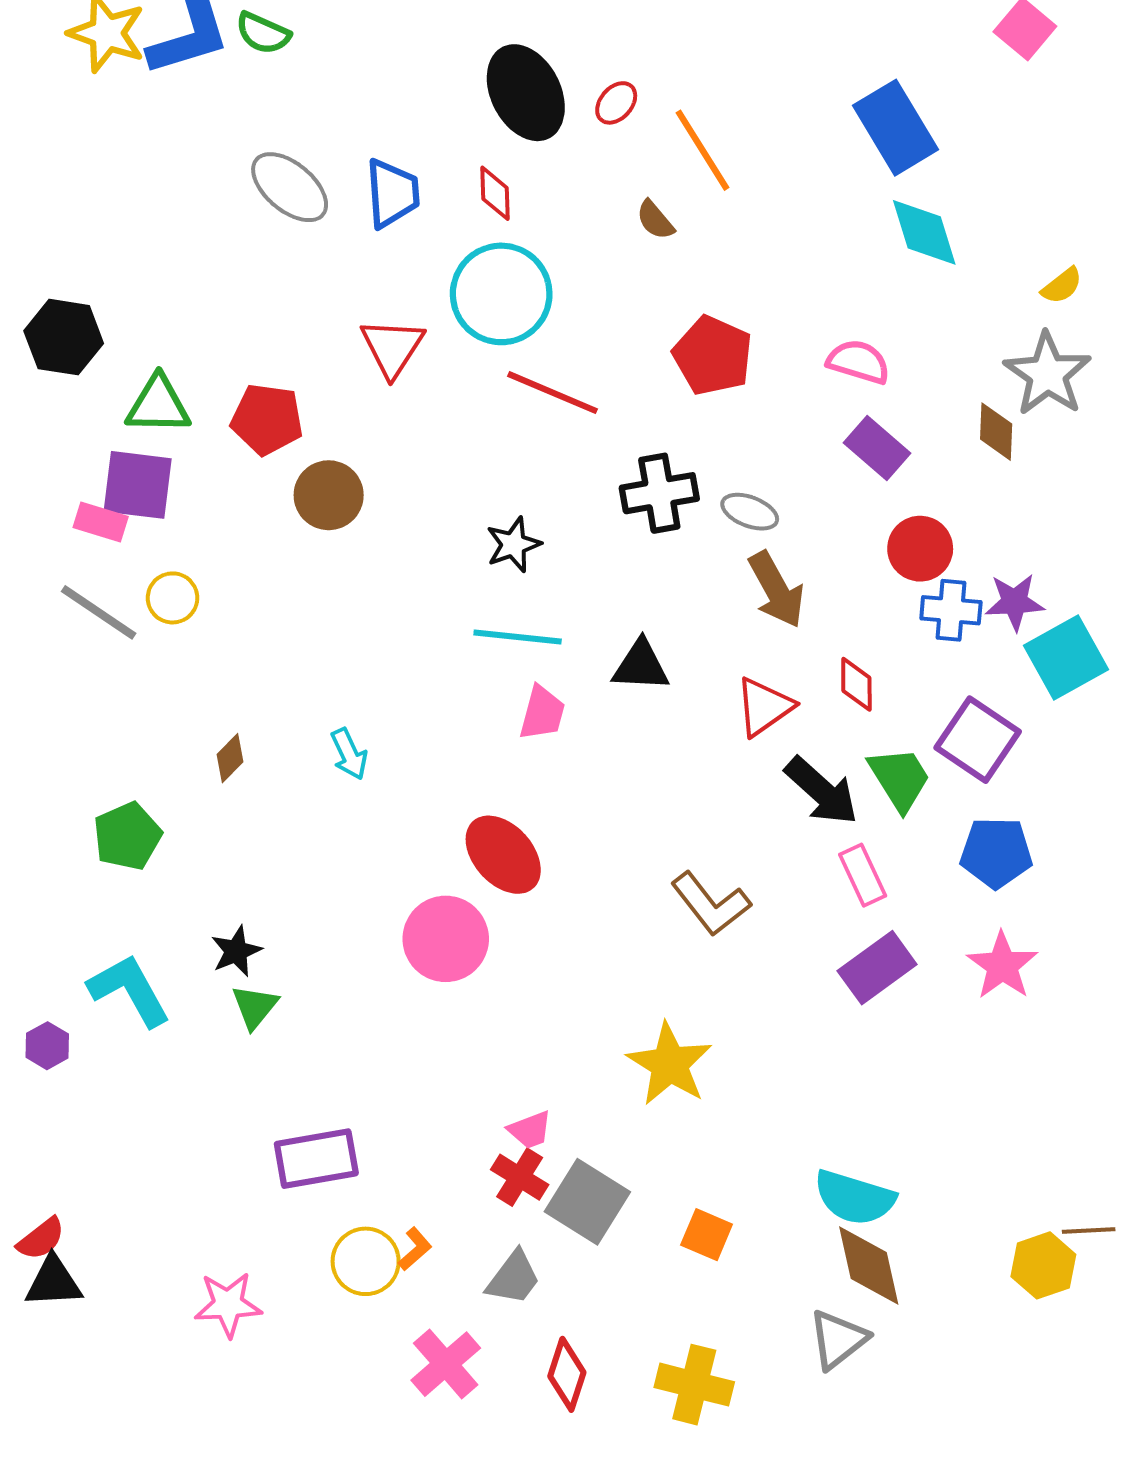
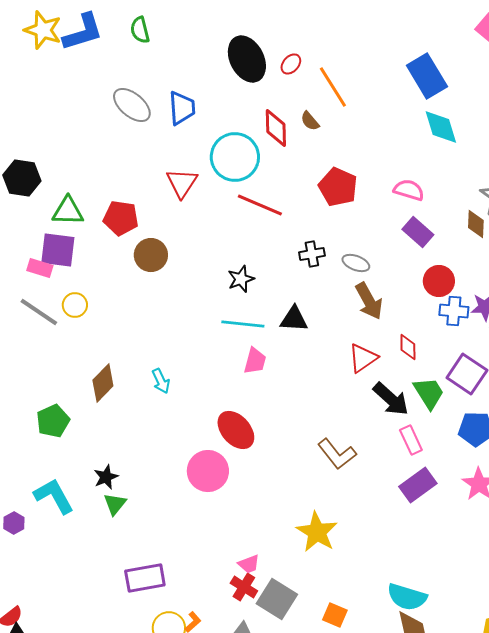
green semicircle: (263, 33) -> (140, 30), moved, turned 52
red diamond: (495, 193) -> (276, 128), moved, size x1.4
black cross: (659, 493) -> (312, 254), size x0.7
black triangle: (641, 666) -> (294, 319), moved
brown diamond: (230, 758) -> (103, 383), size x1.6

